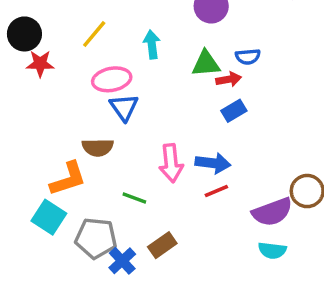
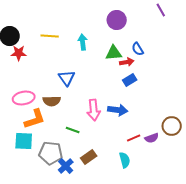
yellow line: (94, 34) -> (50, 36), turned 54
blue semicircle: (248, 57) -> (138, 49), turned 64
pink ellipse: (112, 79) -> (24, 98), moved
red line: (216, 191) -> (134, 138), moved
purple semicircle: (272, 212) -> (152, 138), size x0.6
cyan square: (49, 217) -> (24, 141), turned -30
cyan semicircle: (272, 250) -> (125, 160), moved, turned -112

